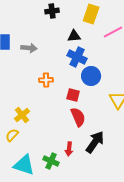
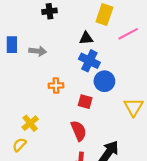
black cross: (52, 11) -> (50, 11), moved
red semicircle: (78, 117) -> (79, 131), moved

